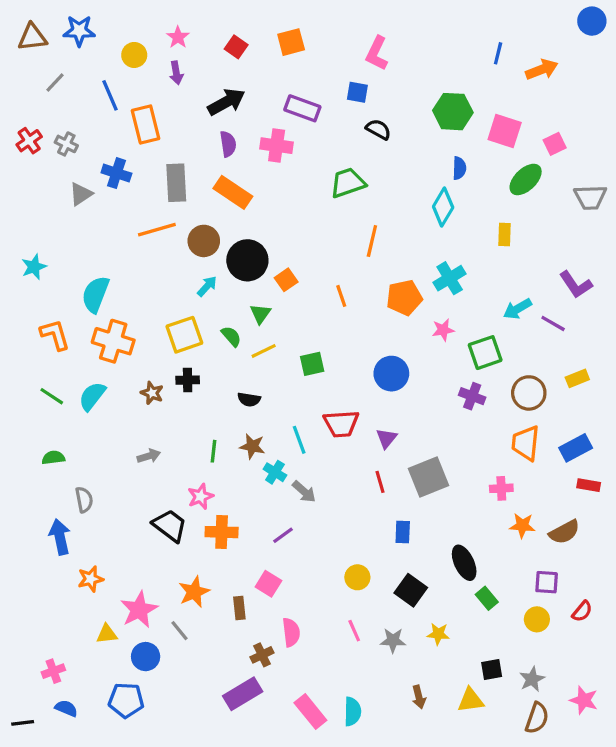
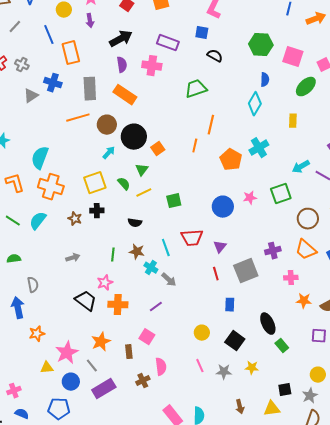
orange line: (341, 296) -> (195, 146), moved, turned 32
orange pentagon: (404, 298) -> (231, 160), turned -30
pink star: (443, 330) -> (250, 198), moved
purple cross: (472, 396) -> (273, 251), moved, turned -35
orange trapezoid: (526, 443) -> (306, 250), turned -55
yellow circle: (537, 619) -> (318, 375), moved
purple rectangle: (243, 694) -> (104, 389), moved

